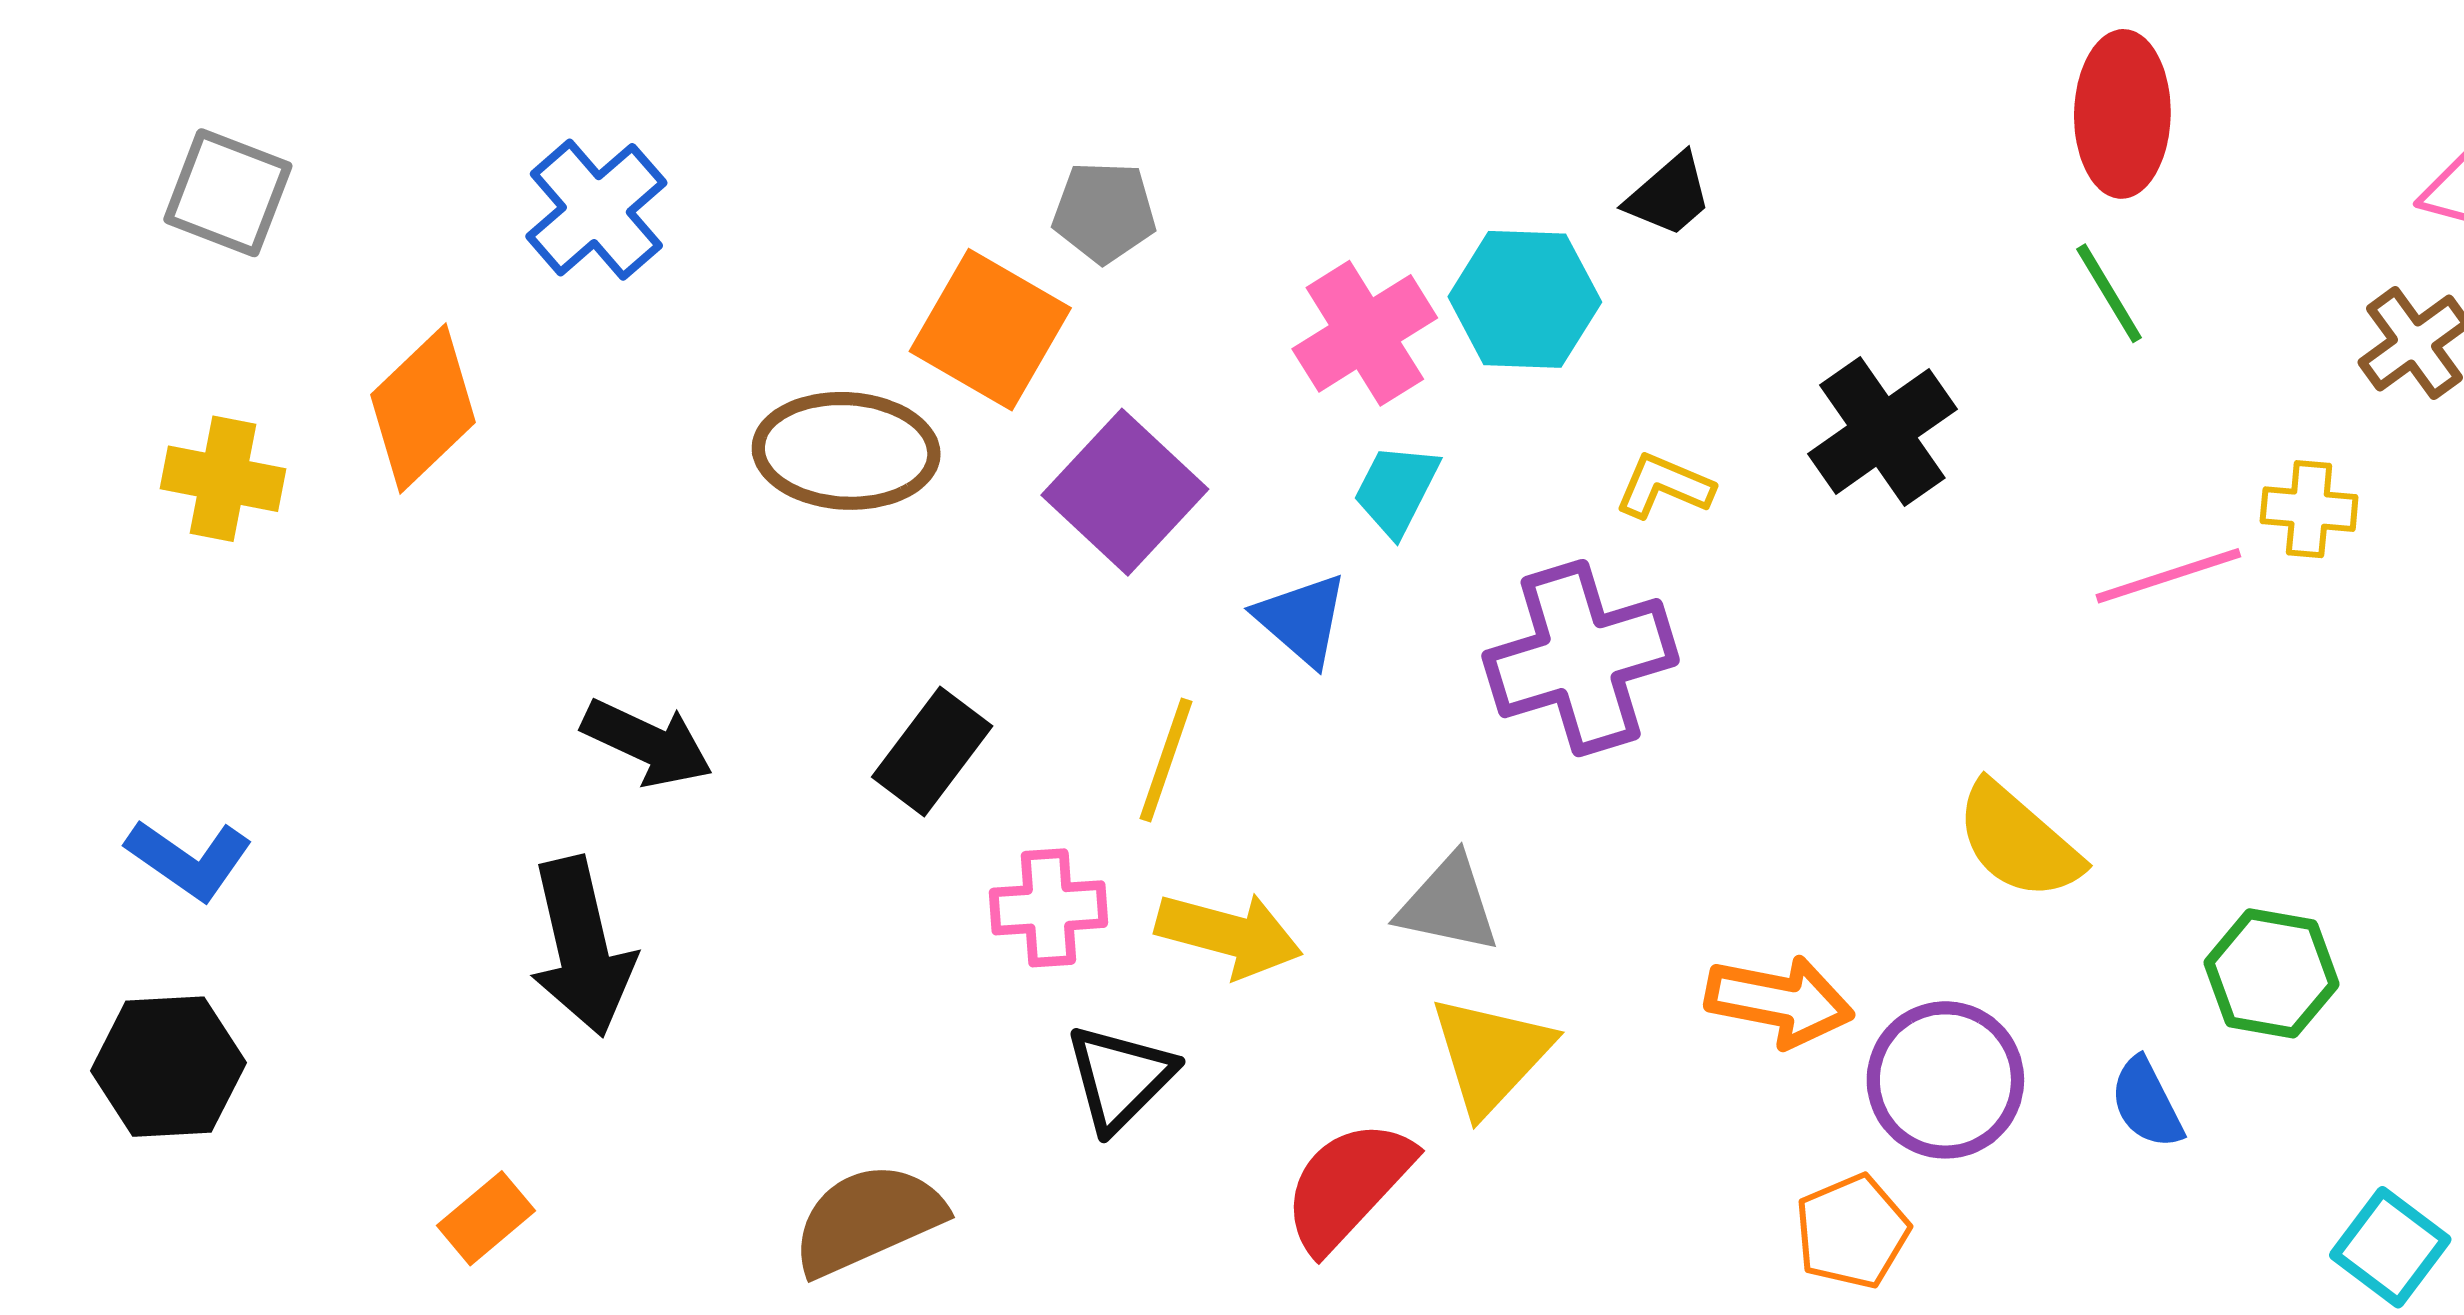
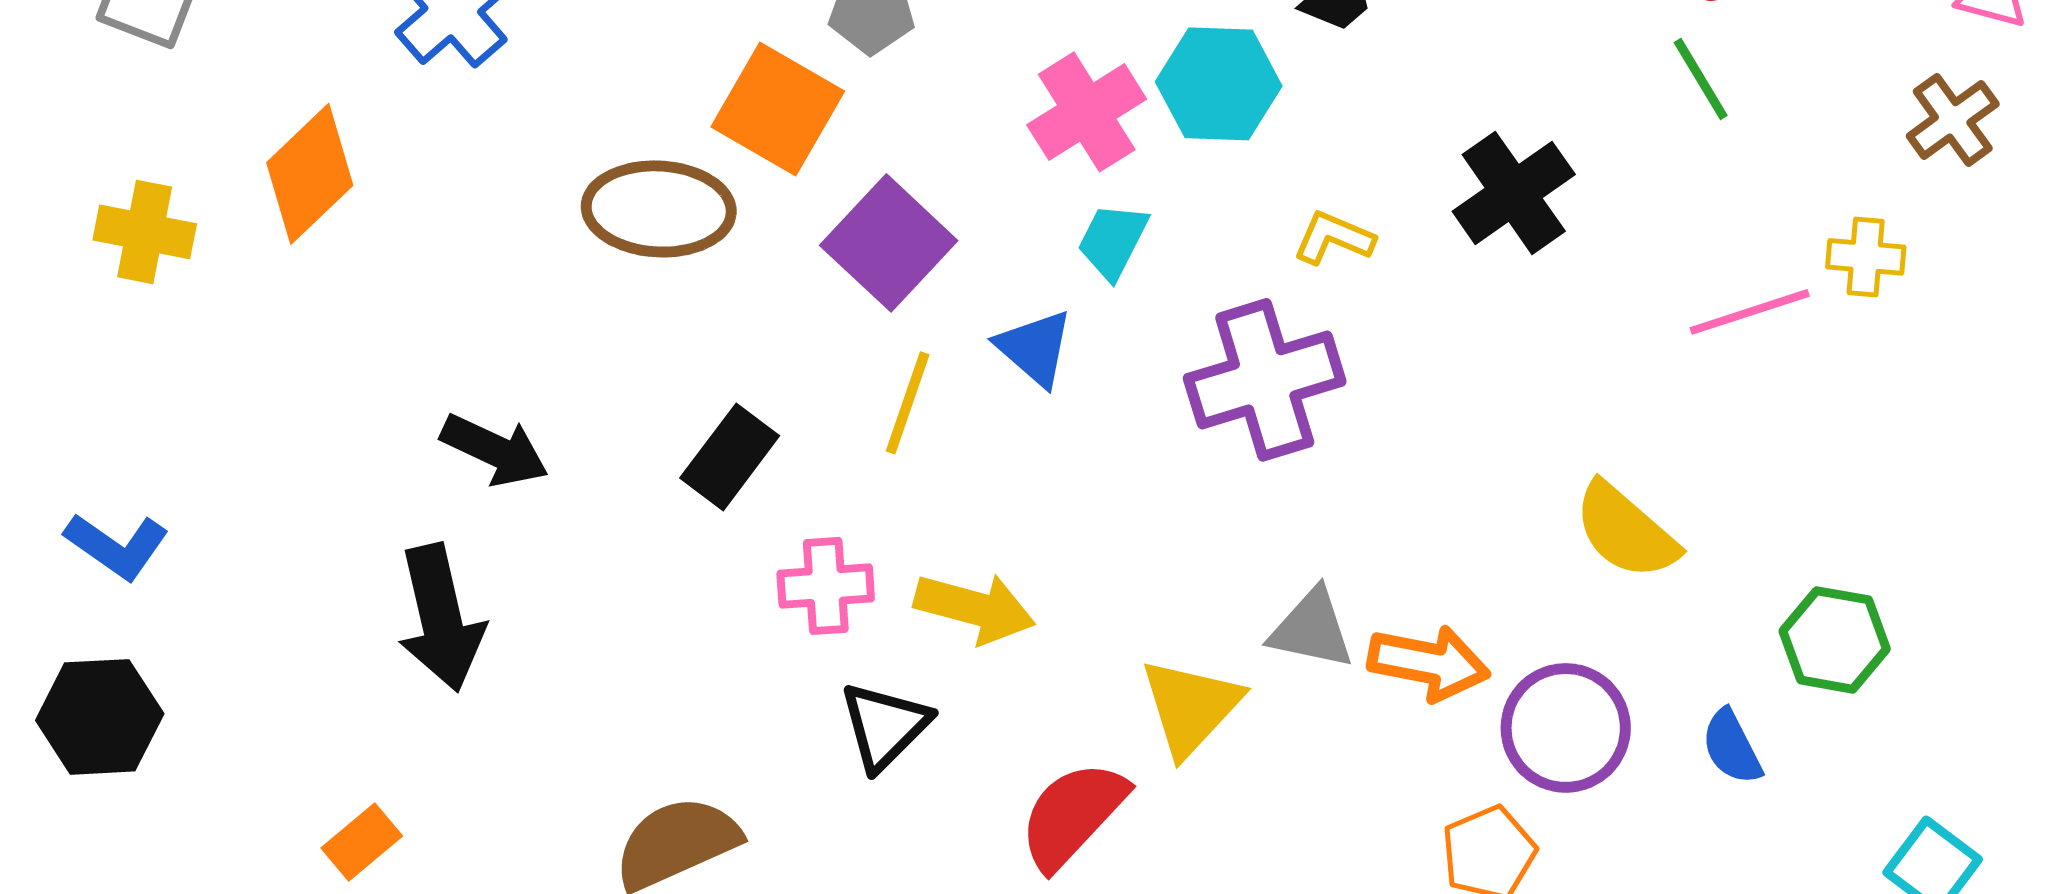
yellow line: (1166, 760) -> (908, 403), moved
gray triangle: (1448, 904) -> (1312, 629), moved

